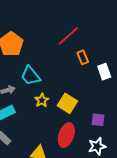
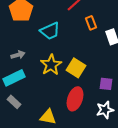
cyan trapezoid: (31, 76) -> (50, 31), moved, turned -75
yellow star: (42, 100) -> (51, 65), size x1.5

